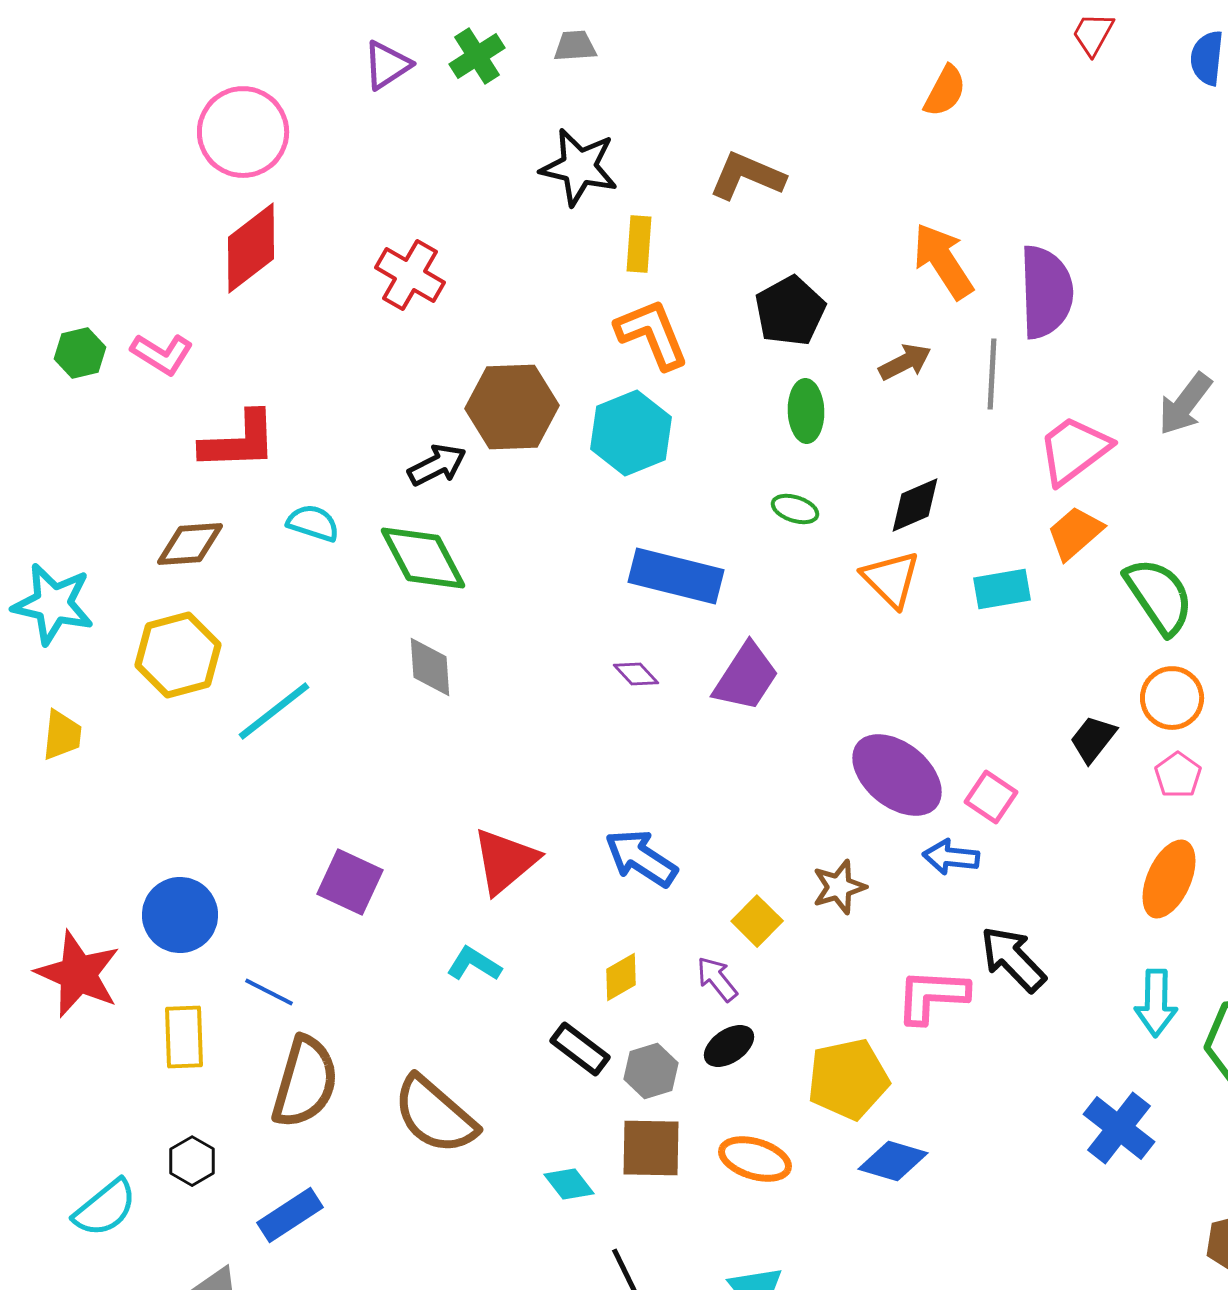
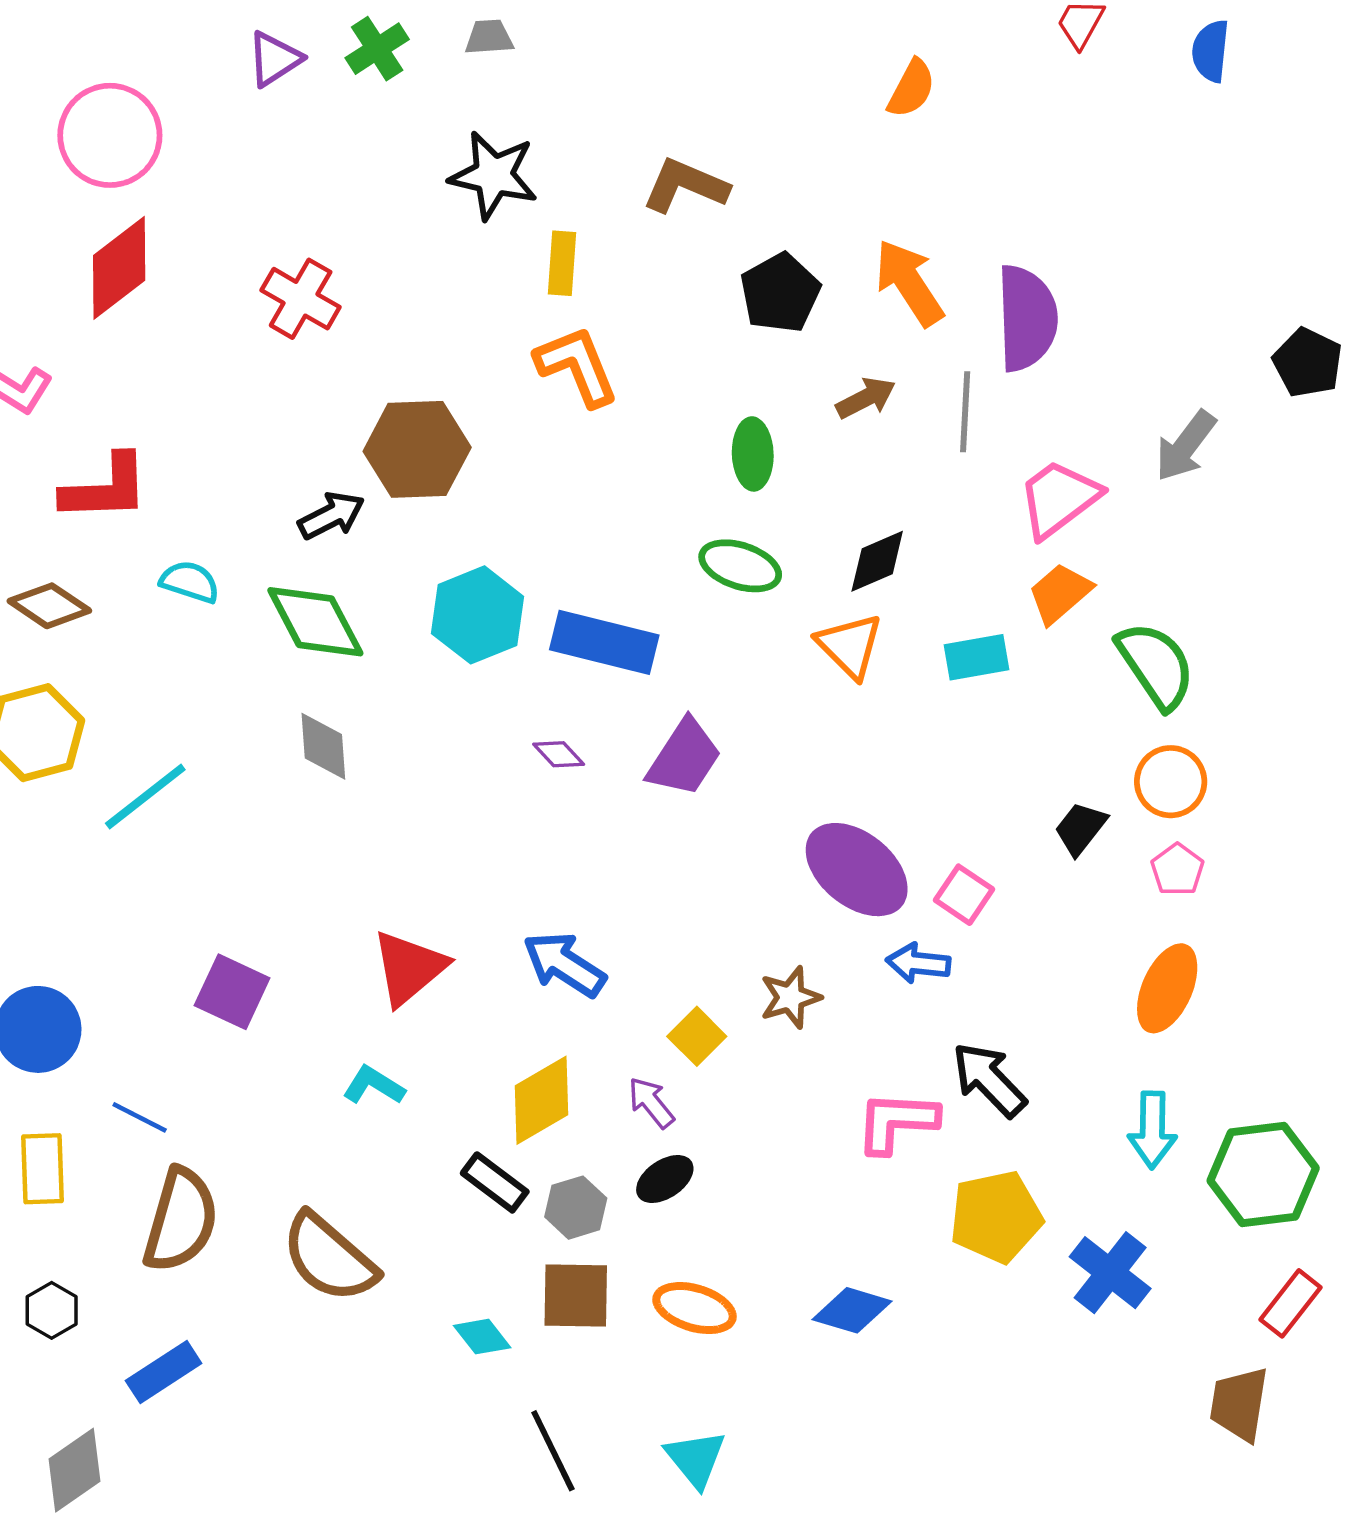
black pentagon: (790, 311) -> (780, 293), moved
cyan hexagon: (631, 433) -> (478, 615), moved
green ellipse: (795, 509) -> (740, 566), size x1.5
brown diamond: (190, 544) -> (49, 606), turned 38
yellow diamond: (621, 977) -> (541, 1100), size x1.6
yellow pentagon: (848, 1079) -> (996, 1217), moved

